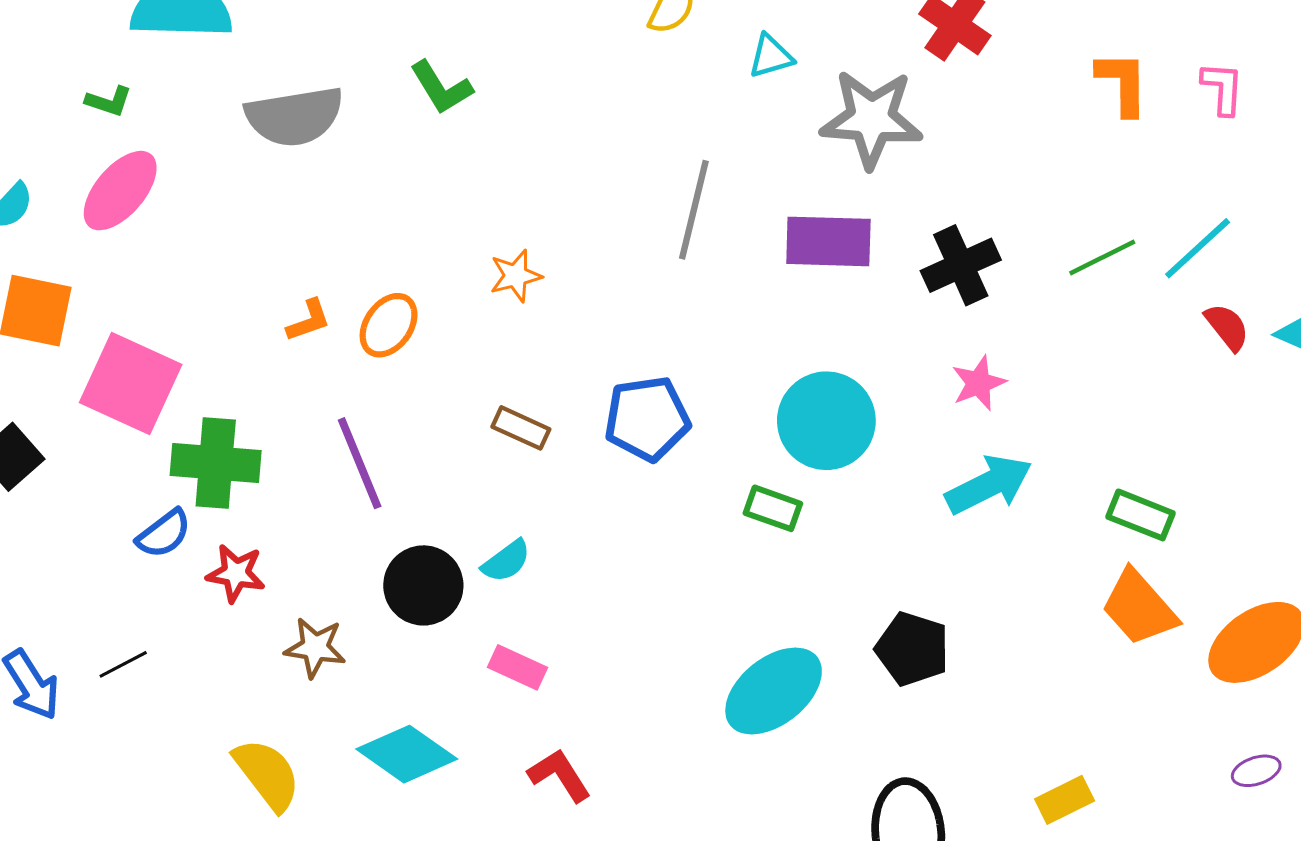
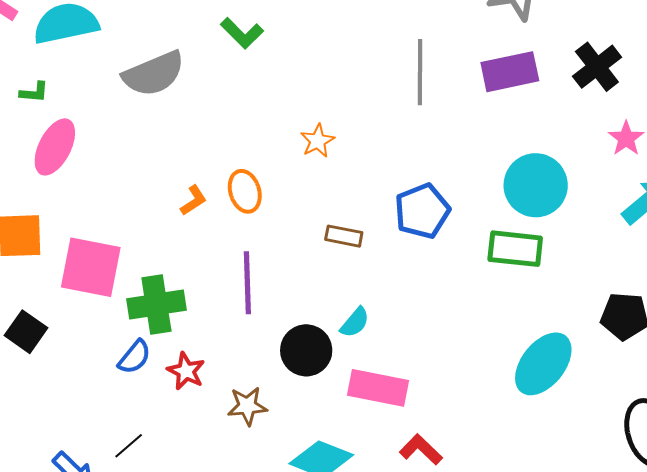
orange ellipse: (389, 325) -> (245, 191), turned -39
purple line: (360, 463) -> (247, 283), turned 34
green rectangle: (773, 508) -> (515, 249), size x1.5
red star: (236, 573) -> (186, 371), turned 30
pink rectangle: (517, 667) -> (378, 388), size x1.6

